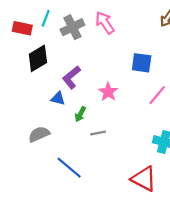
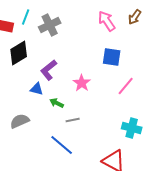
pink arrow: (105, 23) -> (107, 21), moved
green arrow: (80, 114) -> (57, 103), turned 88
blue line: (69, 168) -> (62, 145), moved

